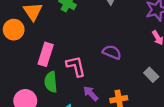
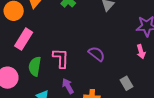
pink rectangle: (46, 54) -> (24, 39), moved

